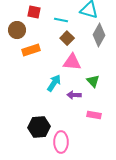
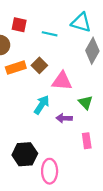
brown square: (67, 38) -> (39, 65), moved
pink rectangle: (94, 115) -> (87, 141), turned 72

